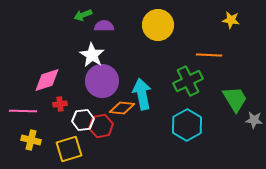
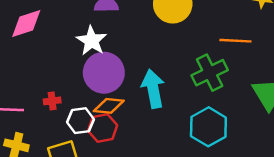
pink diamond: (47, 80) -> (26, 23), moved
orange diamond: (122, 108) -> (109, 106), moved

